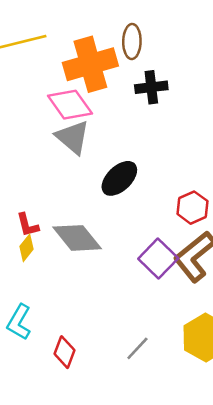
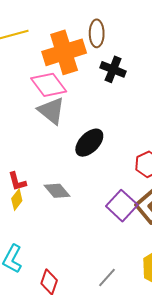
black cross: (151, 87) -> (113, 69), turned 30
gray diamond: (77, 238) -> (57, 191), size x0.7

